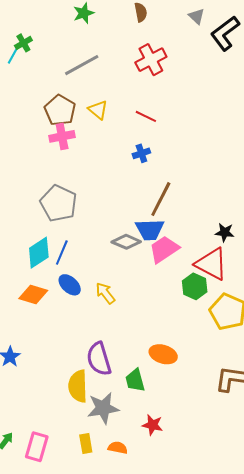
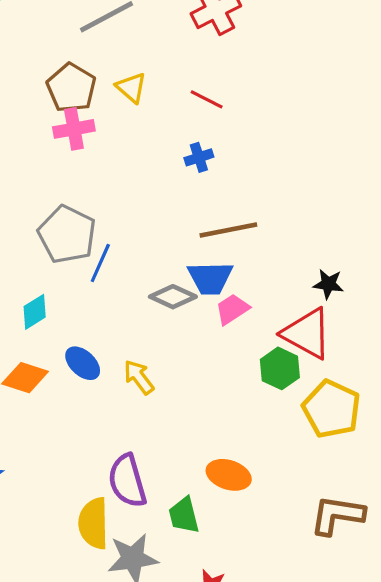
brown line: (161, 199) -> (228, 230), turned 51
pink trapezoid: (164, 249) -> (232, 309), size x0.7
blue line: (62, 252) -> (100, 263), moved
cyan diamond: (39, 253) -> (35, 312), size x0.7

